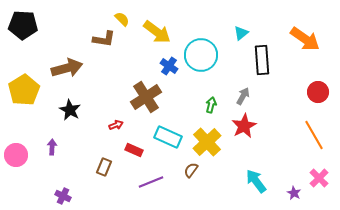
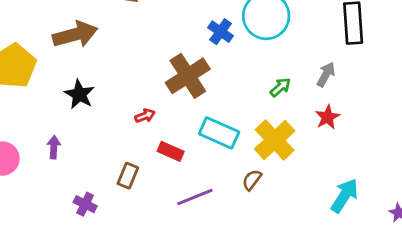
green arrow: (211, 105) -> (280, 87), turned 35
red star: (244, 126) -> (327, 117), size x0.7
cyan arrow: (256, 181) -> (345, 196), turned 70
purple cross: (63, 196) -> (85, 204), moved

